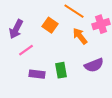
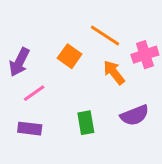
purple rectangle: (37, 74) -> (30, 129), moved

